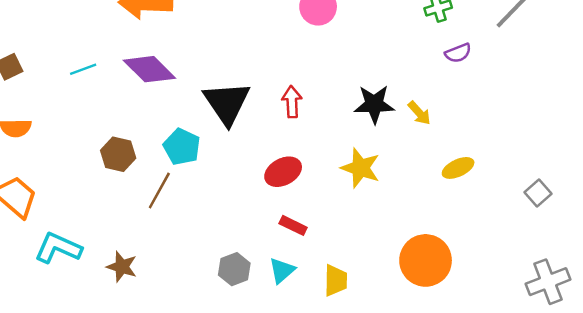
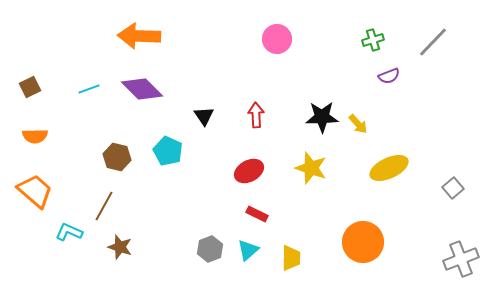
black triangle: (227, 103) -> (204, 116), size x0.5
yellow ellipse: (458, 168) -> (389, 168), size x1.5
brown line: (159, 190) -> (104, 206), moved
cyan L-shape: (58, 248) -> (69, 232), size x0.7

